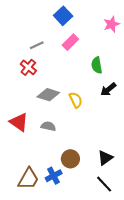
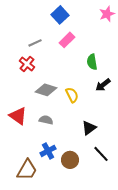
pink star: (111, 24) -> (107, 14), moved
black triangle: (105, 158) -> (89, 128), moved
brown circle: (70, 159) -> (70, 160), moved
blue cross: (54, 176) -> (48, 151), moved
black line: (104, 184) -> (101, 154), moved

